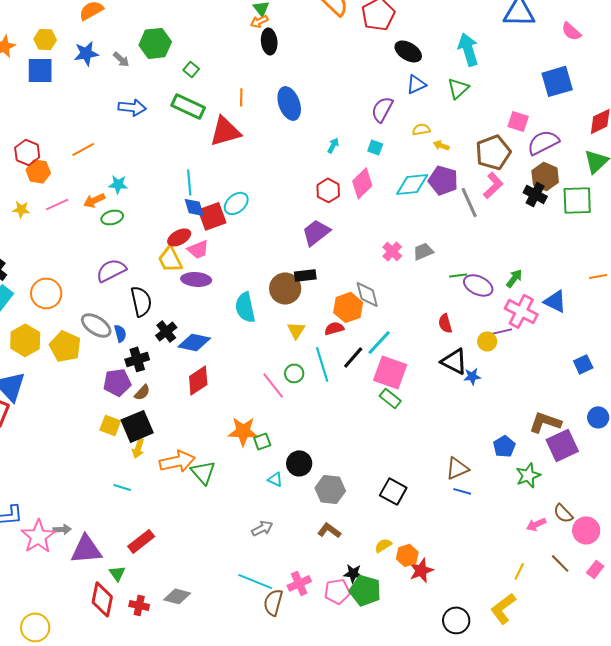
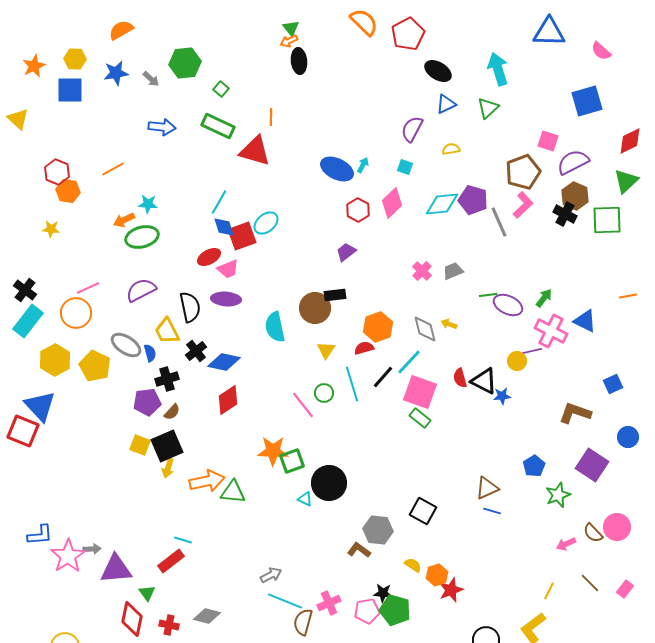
blue ellipse: (289, 103) -> (337, 169), moved, turned -44
red triangle: (225, 131) -> (255, 151), turned 32
yellow arrow: (441, 145) -> (449, 324), moved
cyan line: (189, 182) -> (219, 202), turned 35
pink line: (57, 204) -> (88, 288), moved
green ellipse: (112, 217) -> (142, 237), size x1.5
purple trapezoid: (316, 232) -> (346, 252), size x0.7
yellow trapezoid: (170, 259) -> (167, 331), moved
gray diamond: (367, 294) -> (425, 329), moved
black semicircle: (141, 301) -> (190, 307), moved
red semicircle: (445, 323) -> (460, 378), moved
brown L-shape: (545, 422) -> (575, 413), moved
green square: (262, 441) -> (292, 461), size x1.4
purple square: (562, 445) -> (592, 465), turned -32
black circle: (299, 463) -> (329, 483), size x1.4
green triangle: (203, 472) -> (233, 492), turned -44
cyan line: (122, 487) -> (183, 540), moved
gray hexagon: (330, 489) -> (378, 530), moved
gray arrow: (262, 528) -> (271, 575), moved
pink circle: (586, 530) -> (617, 527), moved
yellow semicircle: (383, 545) -> (413, 565), turned 66

